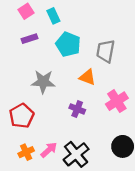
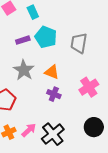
purple rectangle: (30, 39) -> (23, 40), moved
orange triangle: (87, 77) -> (52, 72), moved
gray star: (43, 82) -> (24, 70), turned 30

